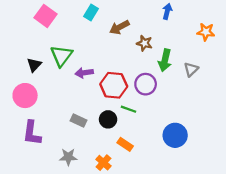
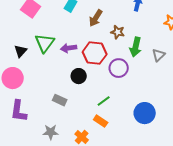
brown arrow: (119, 27) -> (96, 18), turned -30
purple arrow: (84, 73) -> (69, 48), moved
red hexagon: (114, 85) -> (95, 53), moved
green line: (128, 109) -> (104, 101), moved, turned -56
black circle: (108, 119) -> (79, 76), moved

